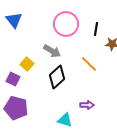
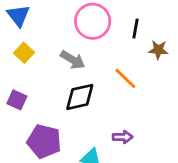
yellow square: (27, 64) -> (24, 53), moved
black diamond: (57, 77) -> (80, 97), turned 30
purple pentagon: (16, 108) -> (44, 141), moved

